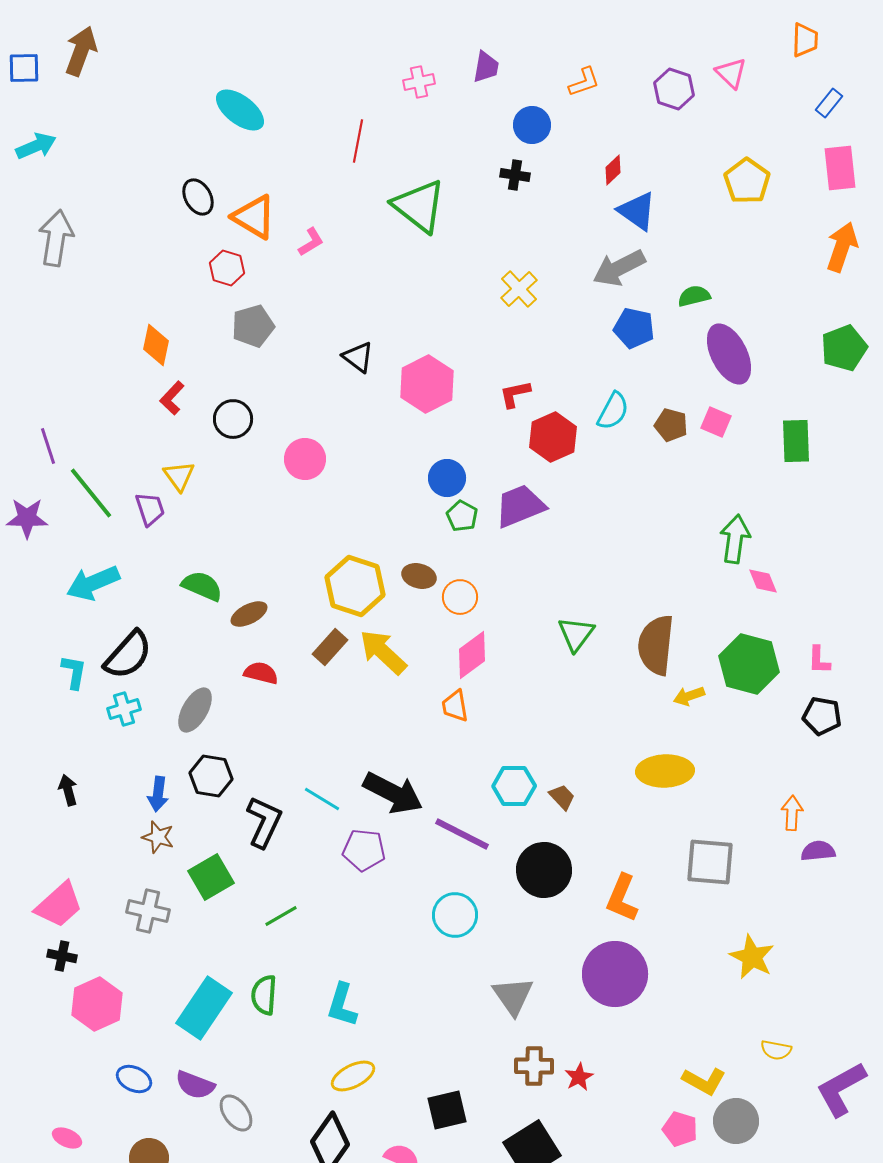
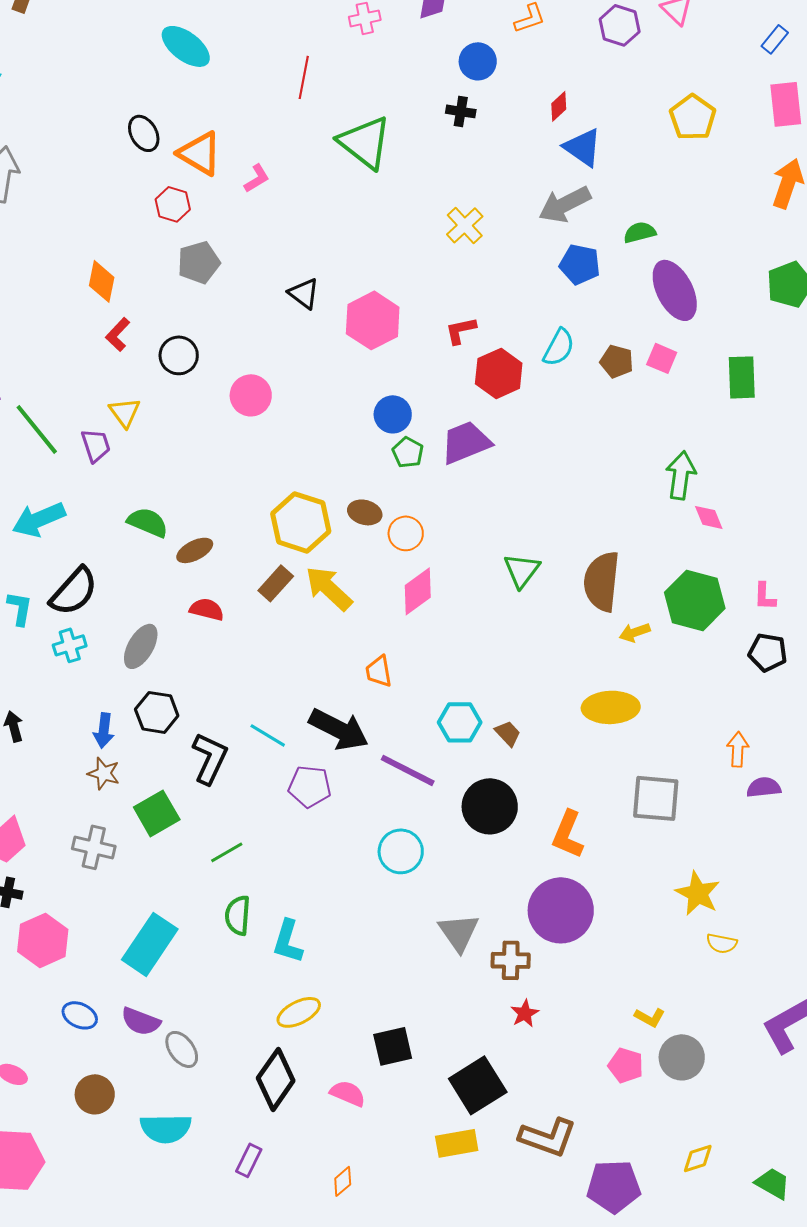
orange trapezoid: (455, 706) -> (379, 671), moved
green semicircle: (264, 995) -> (238, 915), moved
yellow semicircle: (776, 1050) -> (722, 943), moved
brown cross: (534, 1066) -> (511, 960), moved
yellow L-shape: (704, 1081) -> (650, 1017), size x0.7

